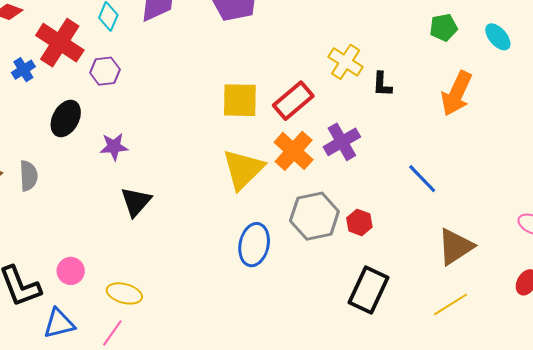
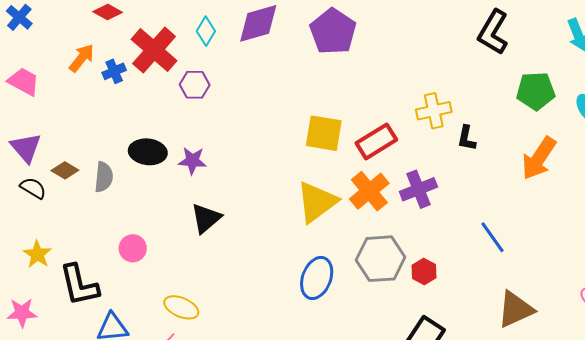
green pentagon: (444, 27) -> (536, 91), size x1.4
yellow cross: (346, 62) -> (434, 111), turned 36
black ellipse: (66, 119) -> (148, 152), moved, turned 60
pink circle: (71, 271) -> (133, 248), moved

